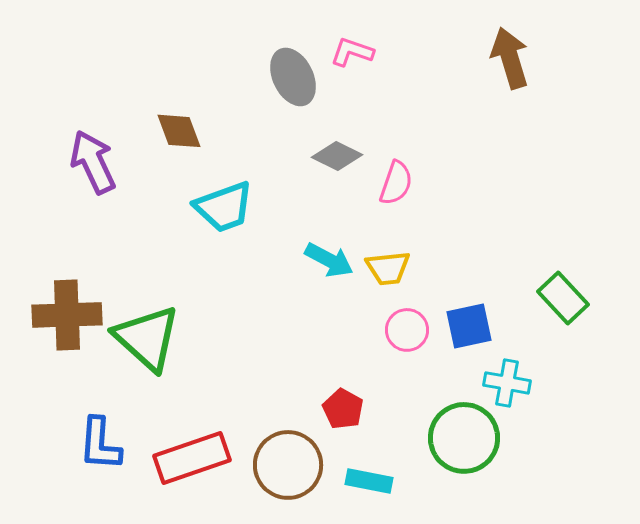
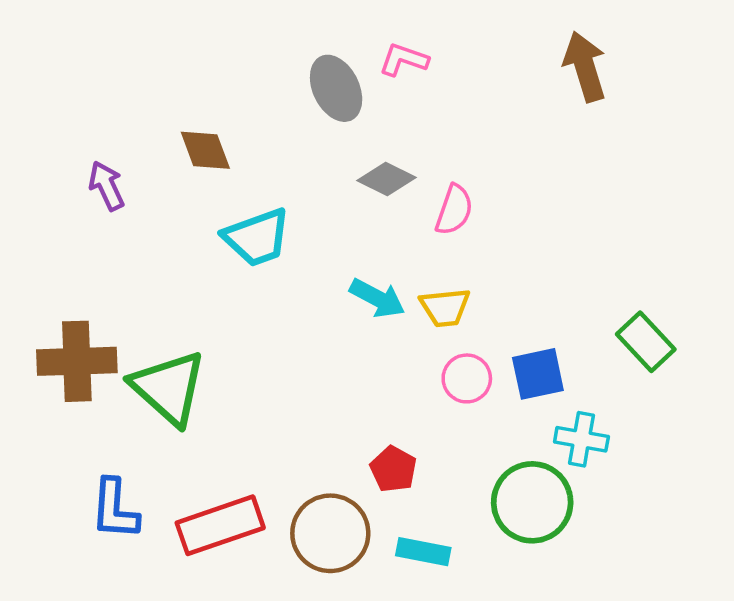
purple arrow: (93, 162) -> (107, 186), size x0.7

